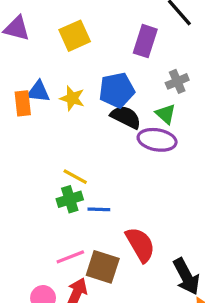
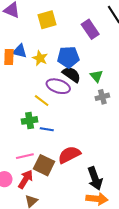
purple rectangle: (145, 41) -> (90, 29), turned -60
gray cross: (177, 81) -> (102, 97), moved
purple ellipse: (157, 140) -> (58, 86), moved
yellow line: (75, 177) -> (42, 101), moved
red semicircle: (140, 245) -> (69, 155), turned -95

